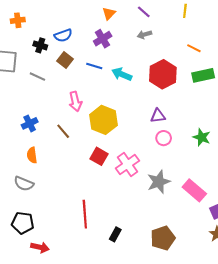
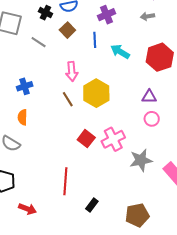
blue line: (94, 66) -> (95, 40), turned 63
brown line: (63, 131) -> (68, 99), moved
red square: (99, 156) -> (86, 139), moved
red arrow: (40, 247) -> (27, 209), moved

